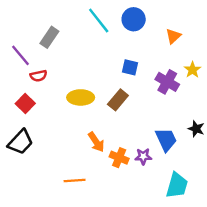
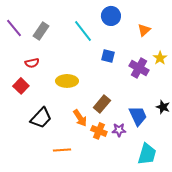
cyan line: (99, 20) -> (83, 31), moved
purple line: (20, 55) -> (14, 28), moved
brown rectangle: (118, 100) -> (102, 104), moved
black trapezoid: (20, 142) -> (41, 118), moved

